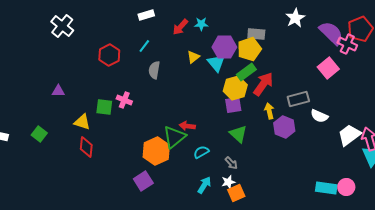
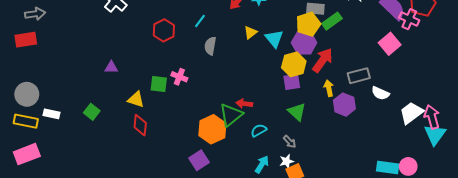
purple hexagon: (224, 47) -> (304, 43), moved
green rectangle: (246, 72) -> (332, 21), moved

